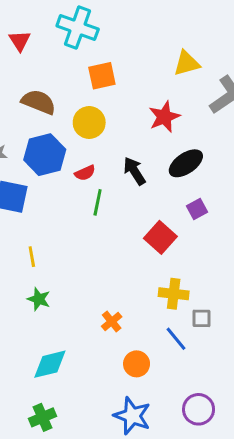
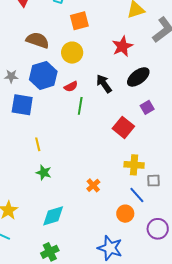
orange circle: (137, 364) -> (125, 214), moved
purple circle: (199, 409) -> (158, 229), moved

